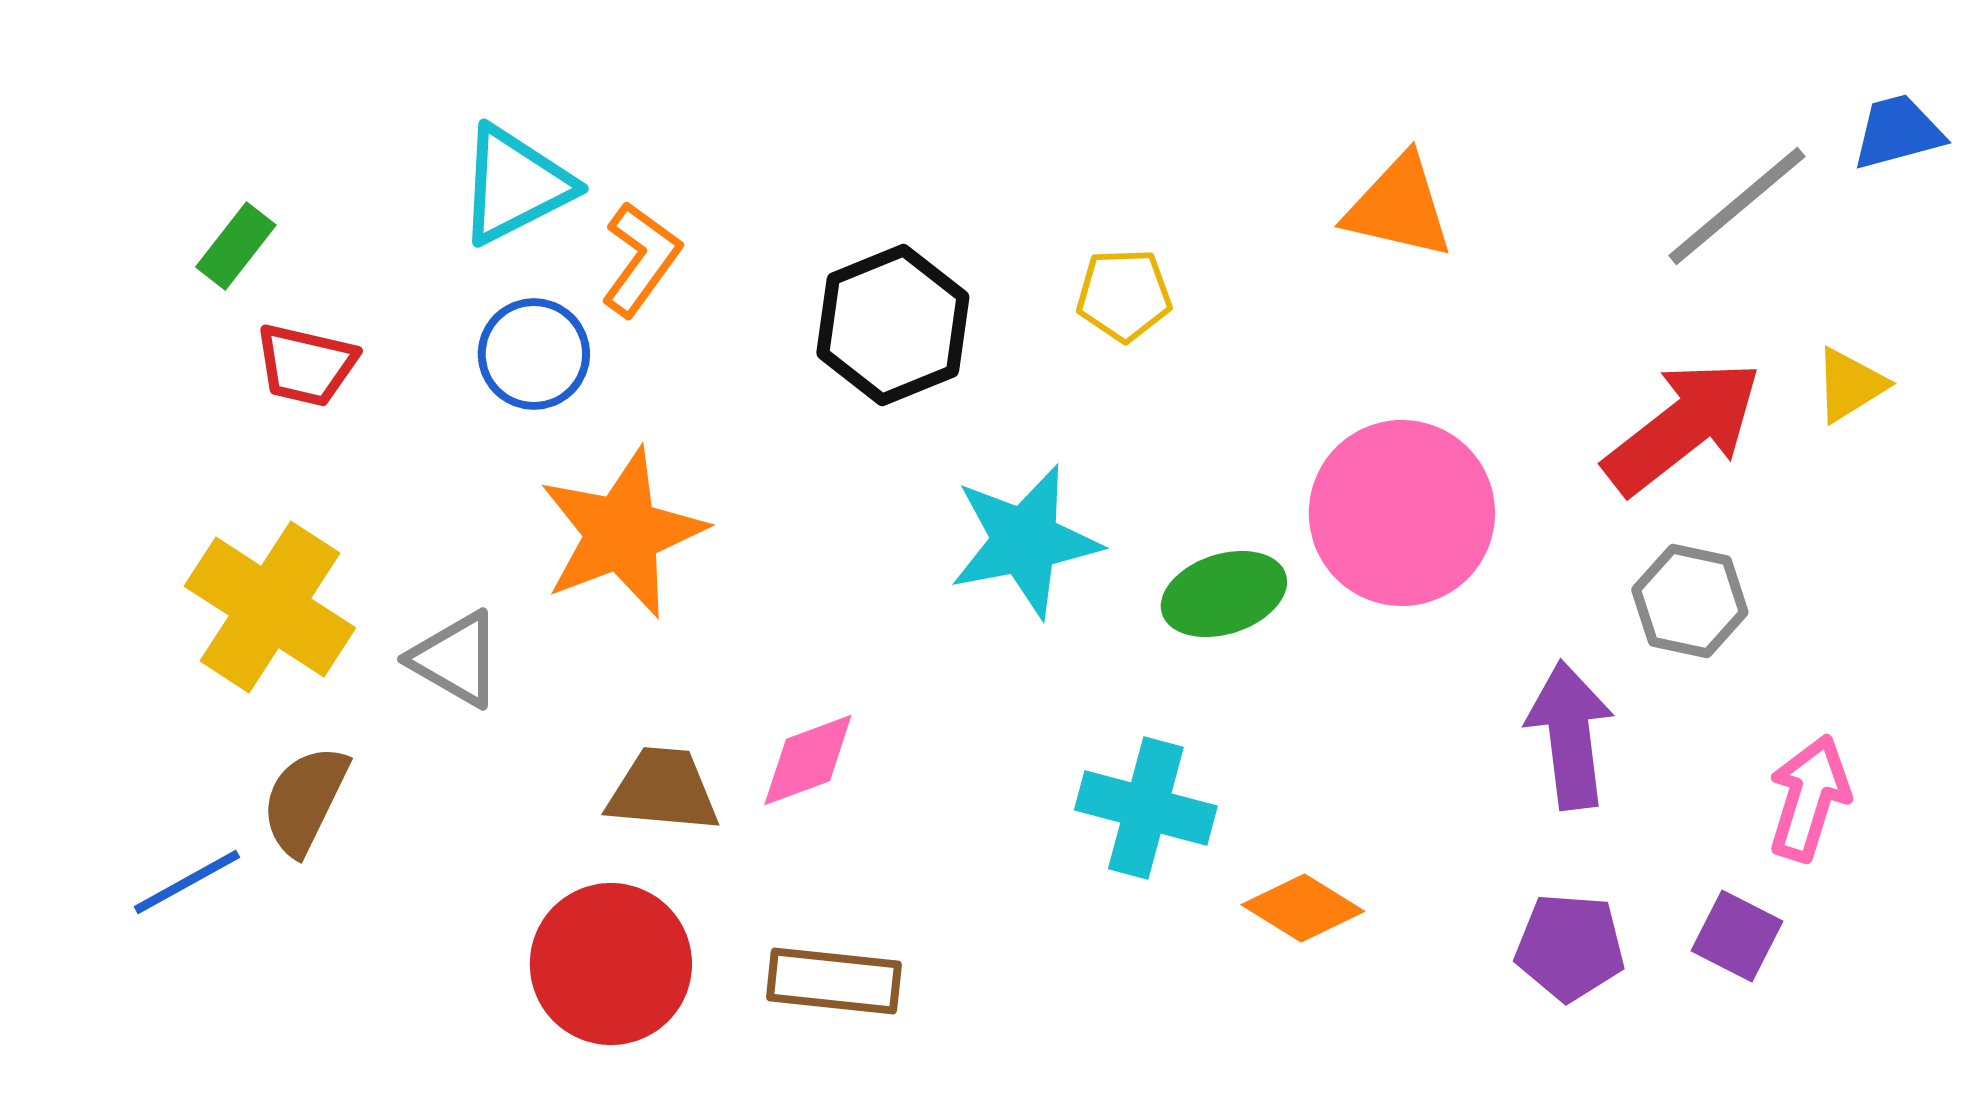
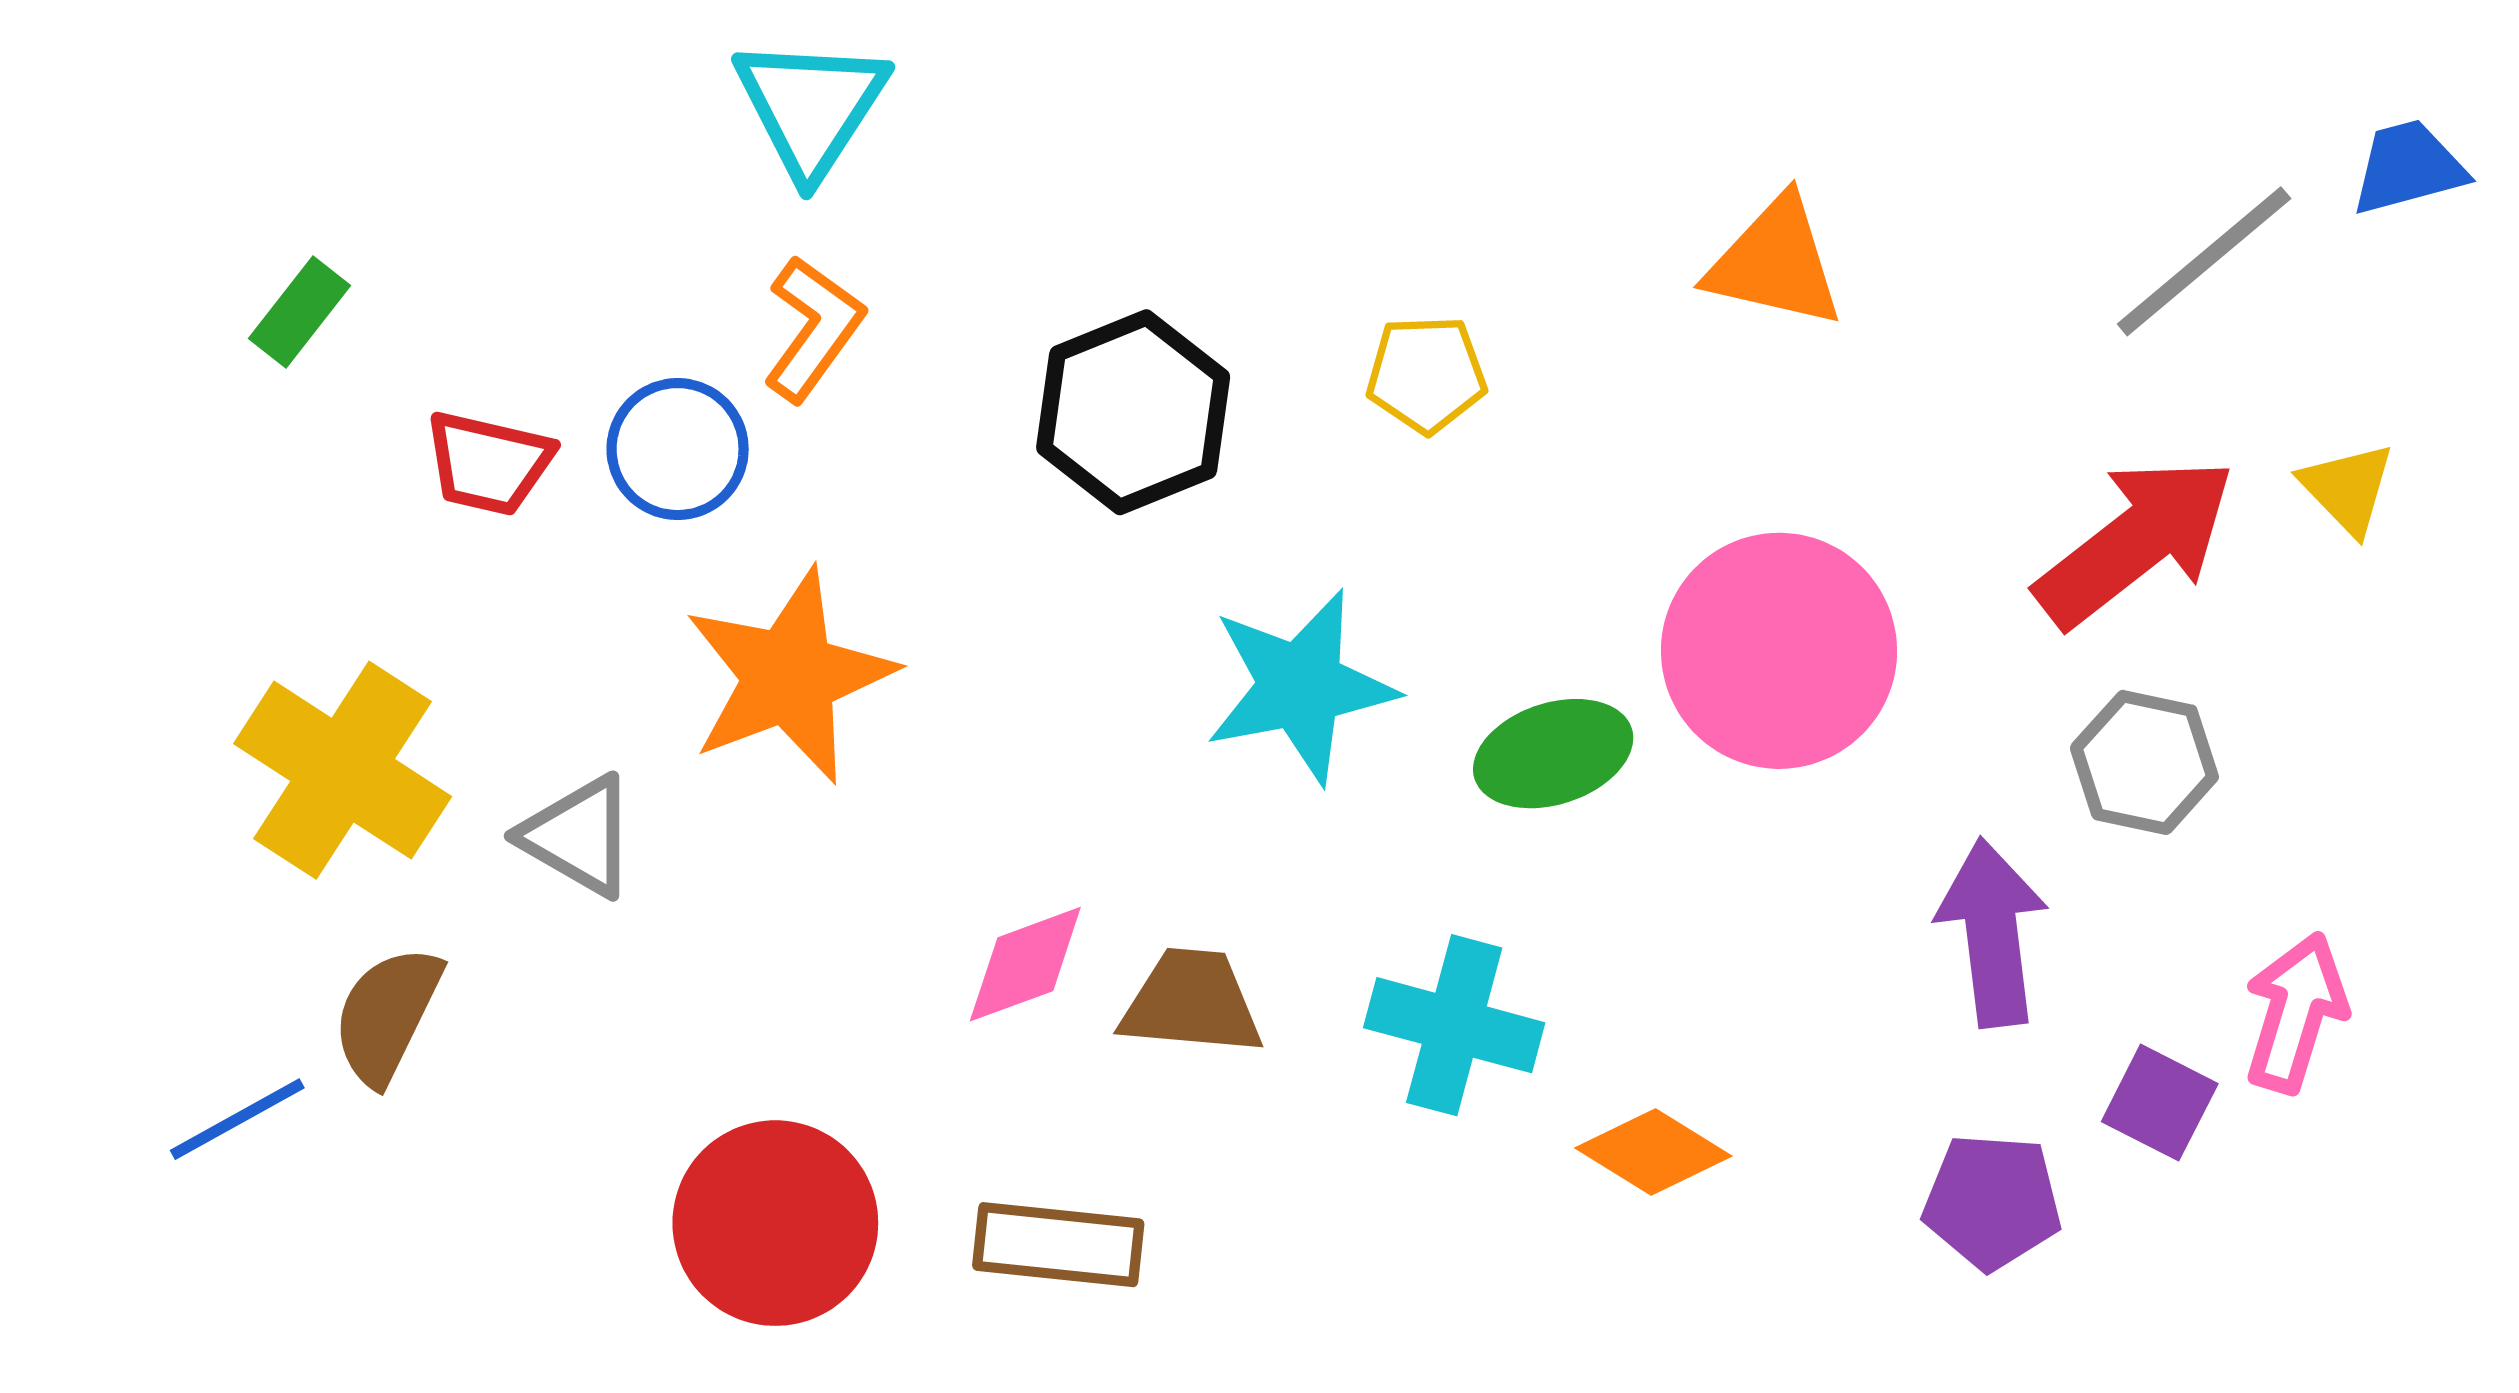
cyan triangle: (515, 185) -> (811, 106), moved, turned -30
red trapezoid: (306, 365) -> (489, 463), moved
yellow triangle: (1850, 385) -> (2347, 488), turned -42
brown trapezoid: (663, 790) -> (1191, 1002), moved
purple square: (1737, 936) -> (2160, 1103), moved

